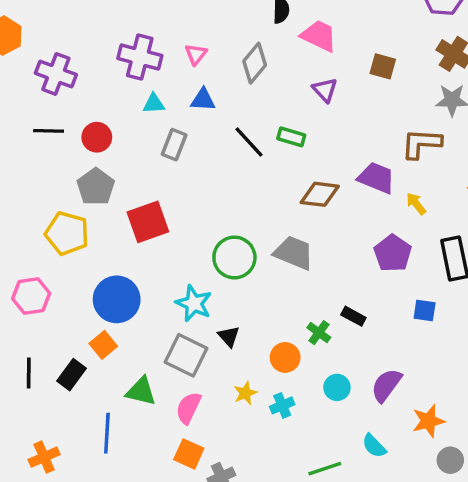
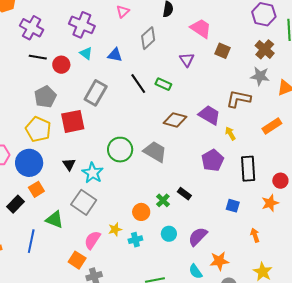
pink trapezoid: (319, 36) -> (201, 28), moved
pink triangle: (196, 54) -> (123, 11), moved
cyan triangle: (154, 104) -> (86, 53), turned 32
black line: (49, 131) -> (38, 57), moved
red circle: (97, 137) -> (61, 65), moved
gray rectangle: (174, 145) -> (96, 93), moved, size x1.4
yellow pentagon: (67, 233) -> (38, 129), moved
blue circle: (117, 299) -> (29, 163), moved
blue square: (425, 310) -> (233, 206), moved
black triangle: (229, 336) -> (69, 164), moved
pink semicircle: (189, 408) -> (92, 240), moved
cyan semicircle: (374, 446) -> (196, 271), moved

